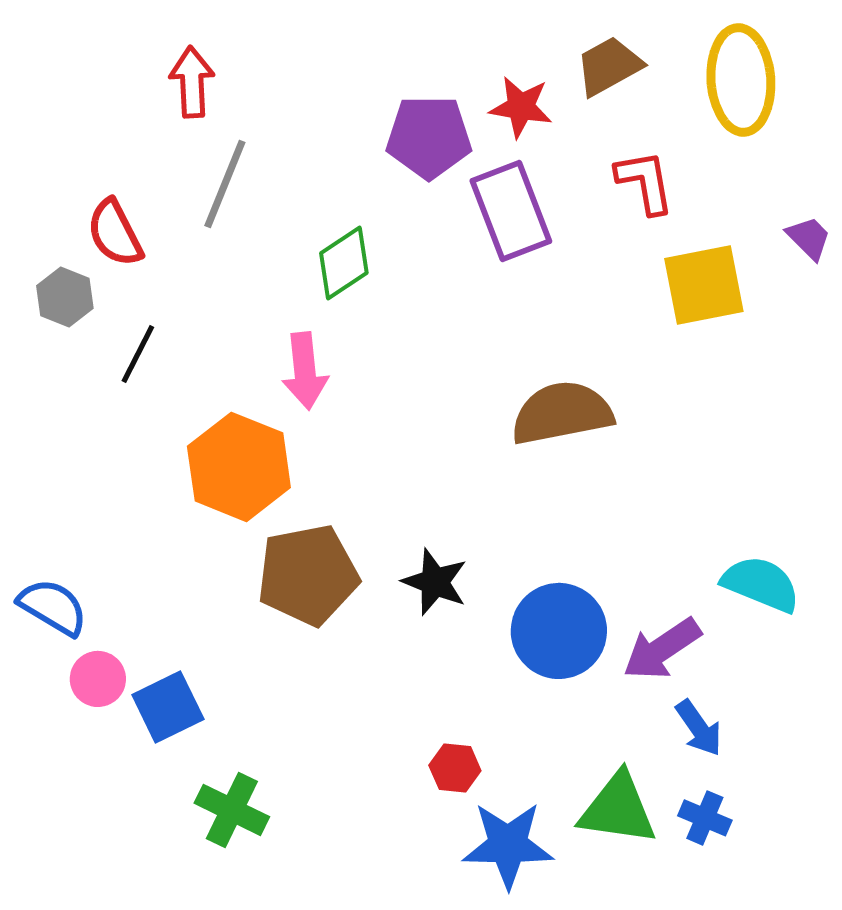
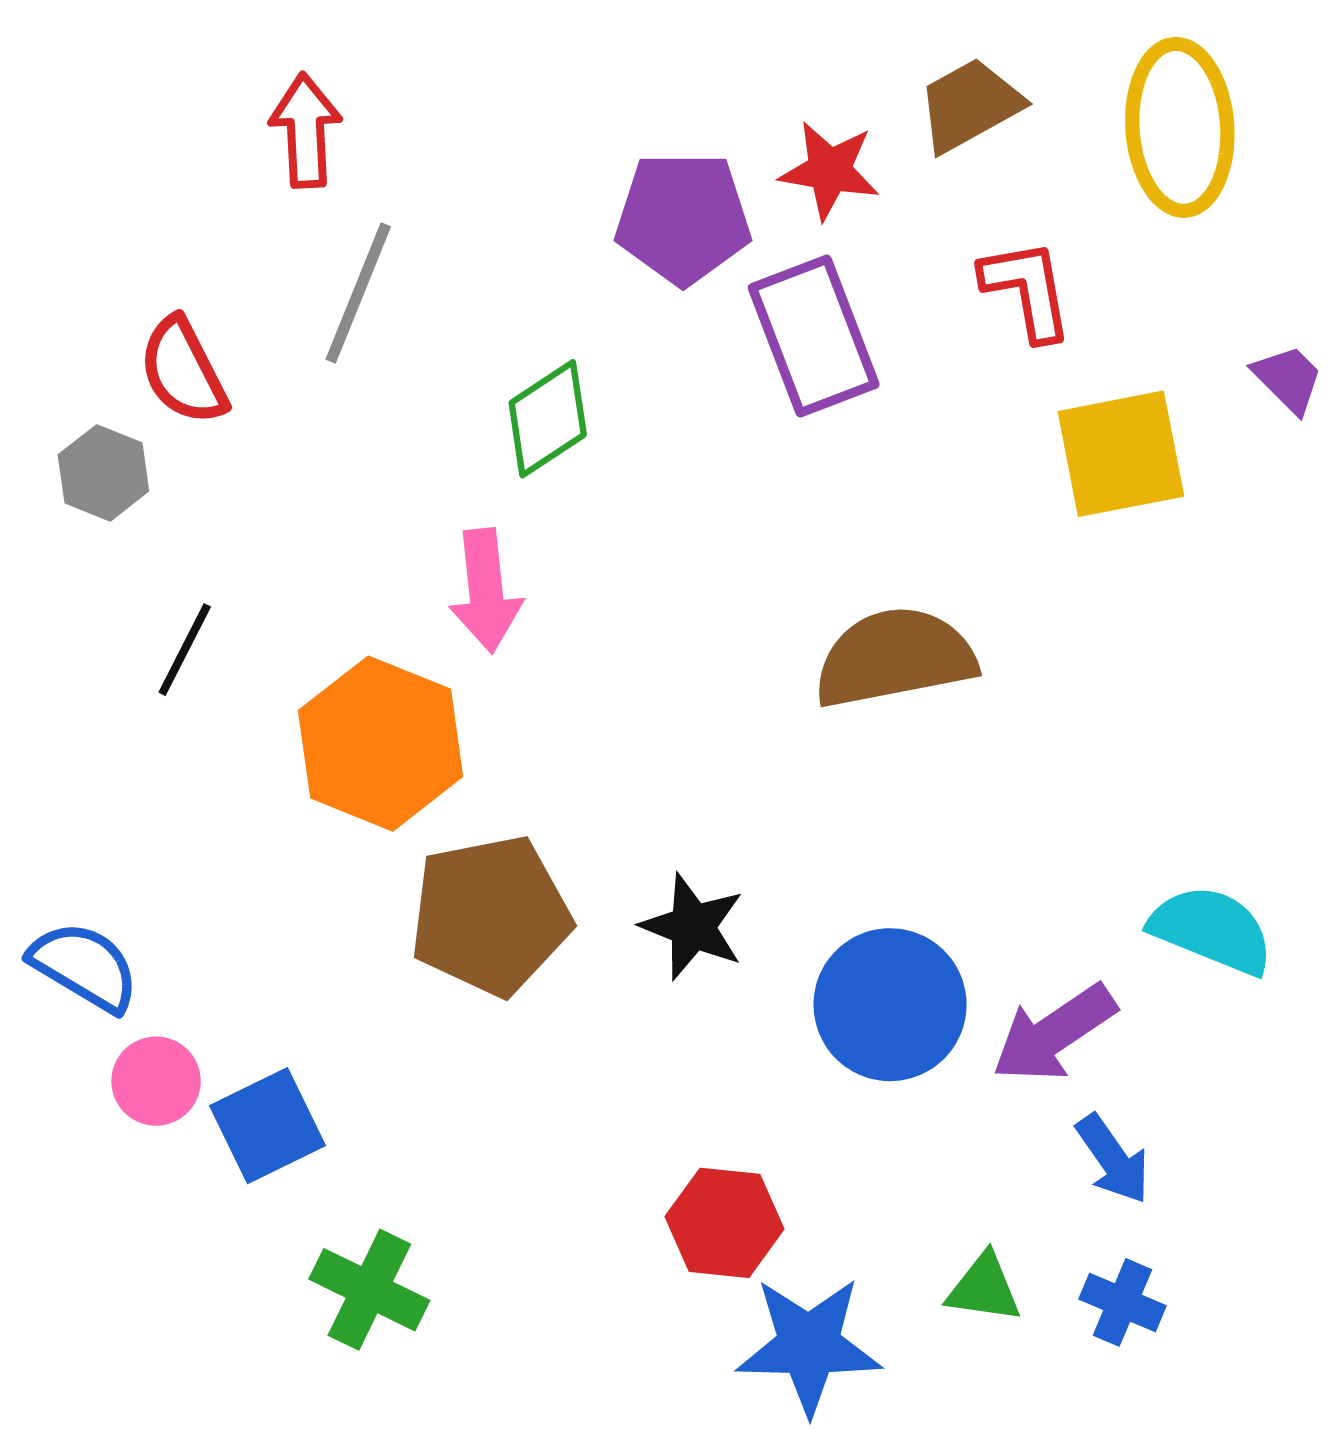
black line: (138, 354) -> (185, 650), moved
red hexagon: (455, 768) -> (724, 1223), size x1.4
green triangle: (618, 809) -> (984, 1288), size x0.6

